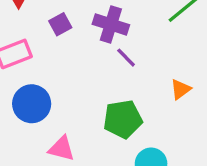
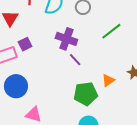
purple square: (60, 24) -> (25, 44), moved
green pentagon: (123, 119) -> (86, 94), moved

